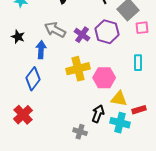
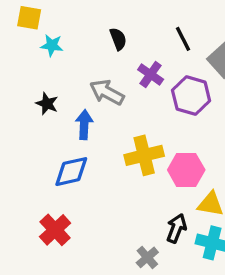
purple cross: (82, 35) -> (151, 74), moved
blue diamond: (33, 79) -> (71, 172), turned 40
gray cross: (80, 132) -> (147, 257), turned 32

